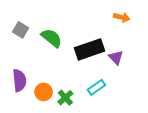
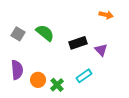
gray square: (21, 30) -> (18, 34), moved
black rectangle: (90, 49) -> (78, 43), size x0.7

